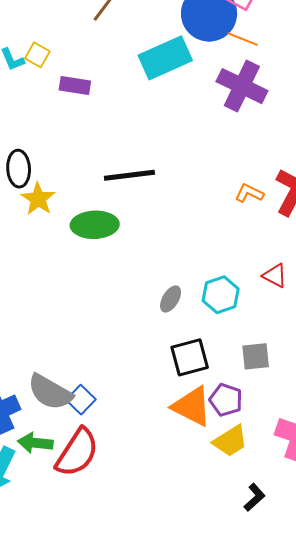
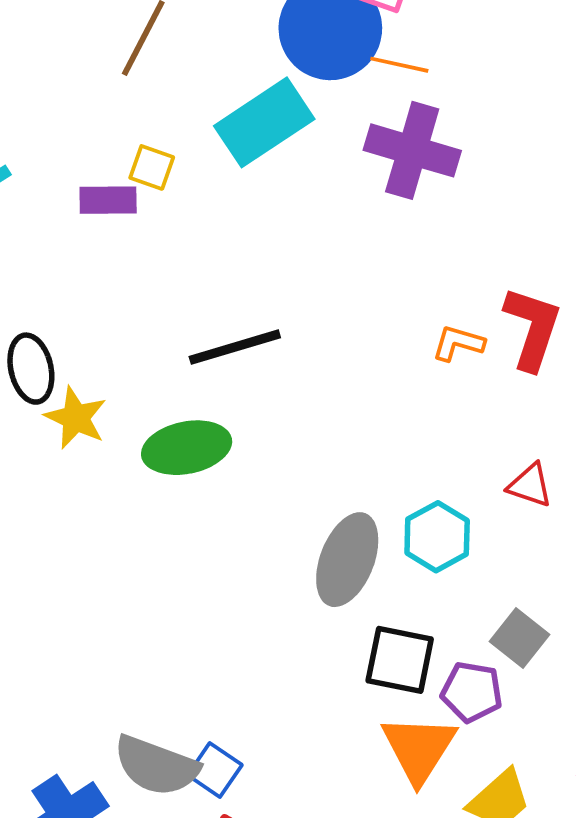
yellow square: (37, 55) -> (152, 167), moved
gray ellipse: (171, 299) -> (347, 560), size x1.8
gray square: (256, 356) -> (520, 638), turned -36
black square: (190, 357) -> (400, 660), turned 36
purple pentagon: (226, 400) -> (472, 692), moved
orange triangle: (192, 406) -> (419, 748), turned 45

